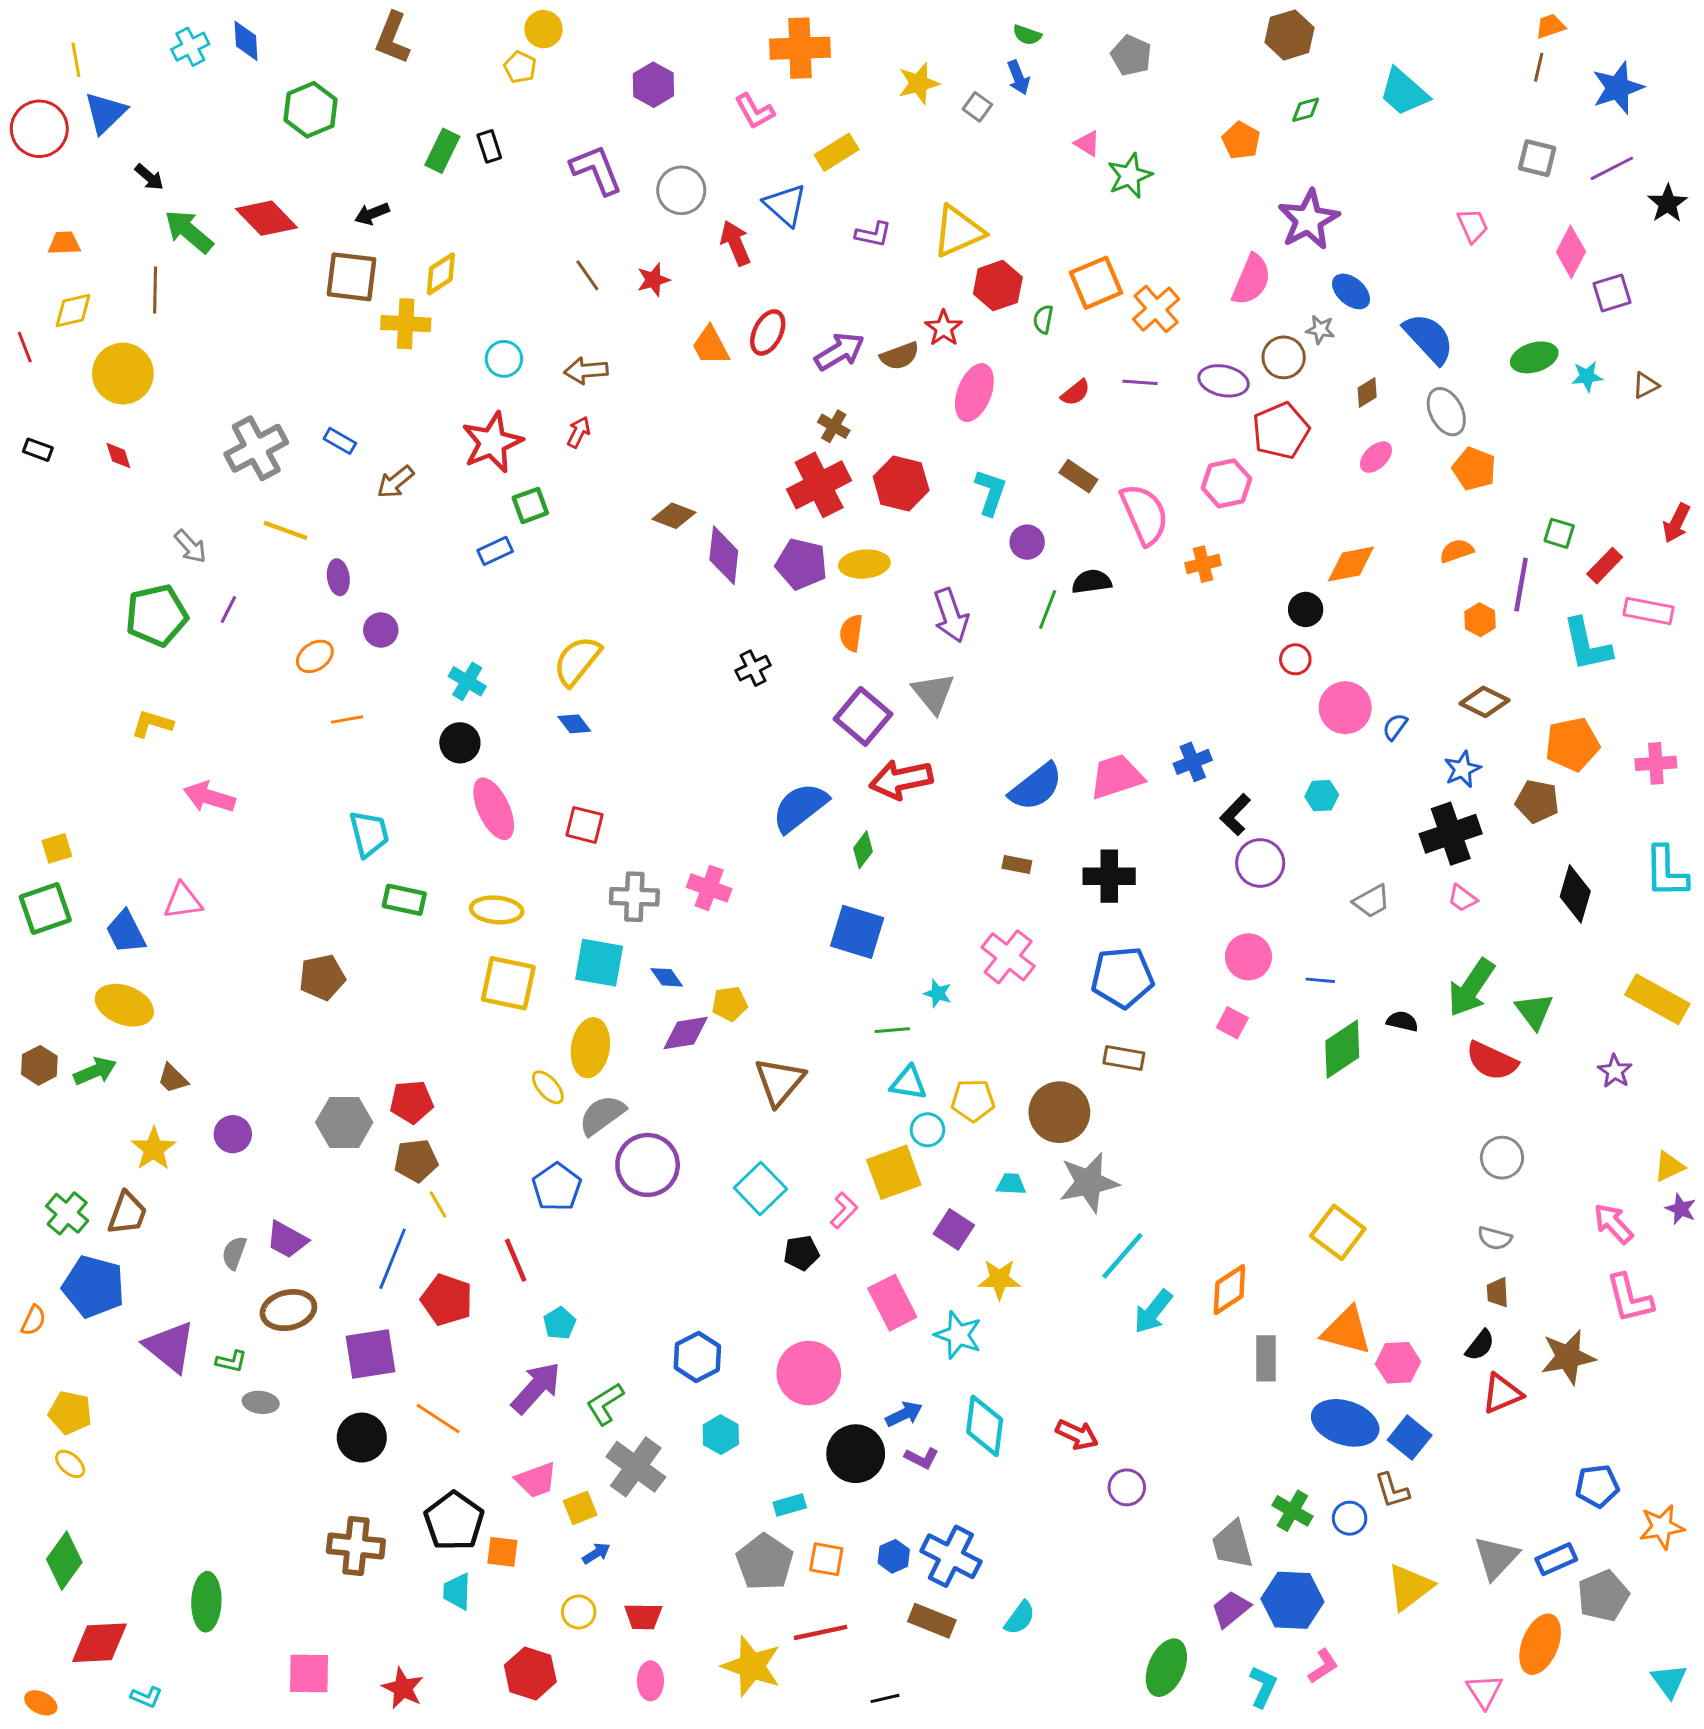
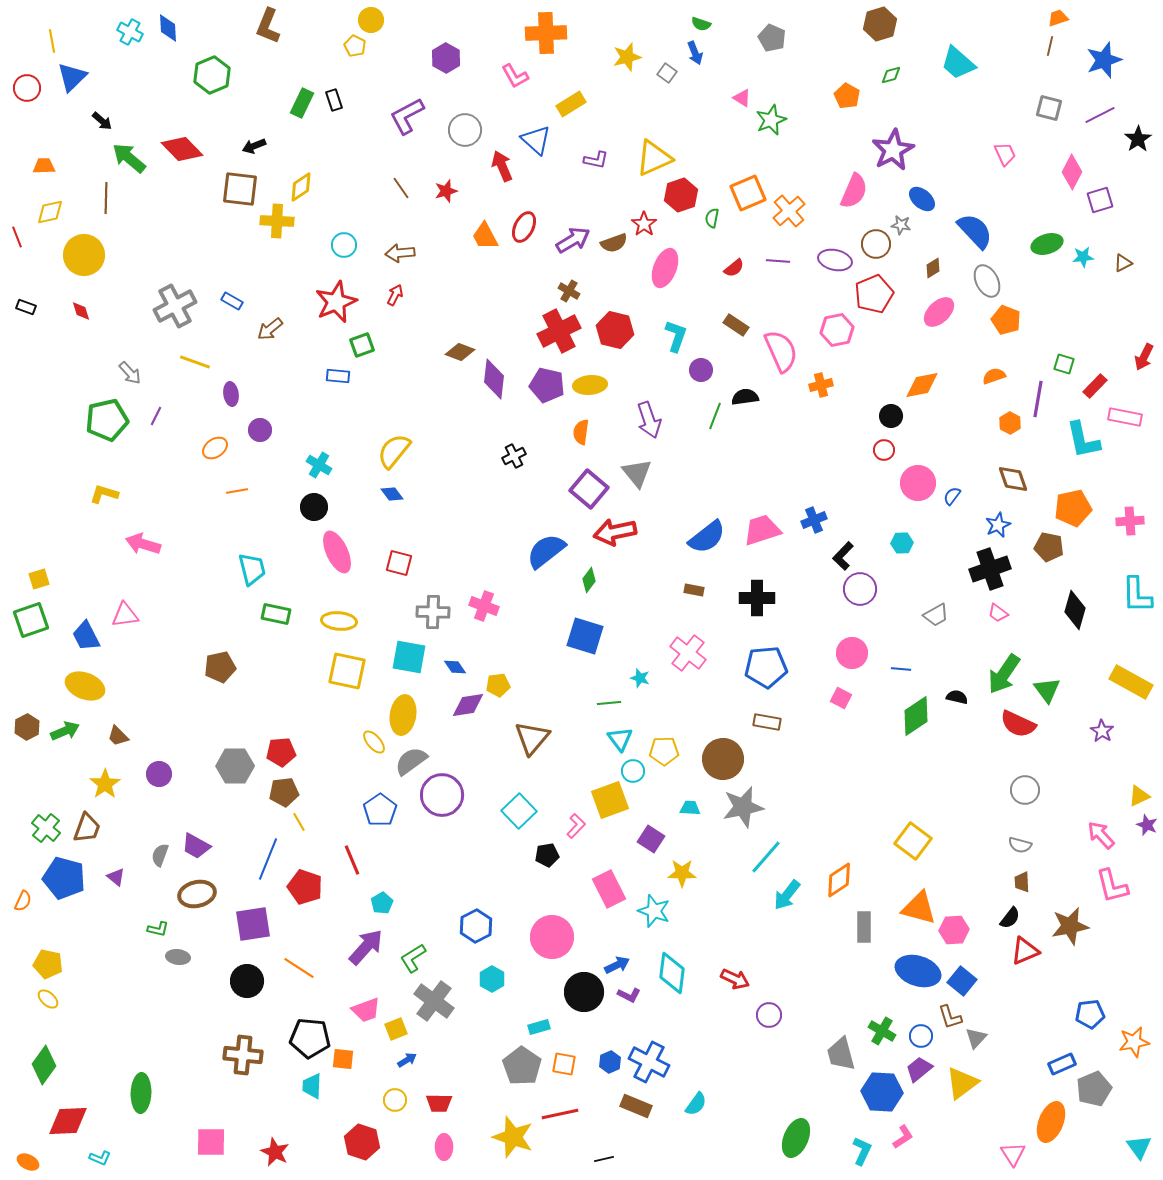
cyan cross: (190, 47) -> (130, 32), turned -35
red circle: (39, 129) -> (27, 88), size x0.7
purple L-shape: (596, 170) -> (407, 116), turned -96
pink ellipse: (1376, 457) -> (939, 312), size x1.4
blue rectangle: (495, 551) -> (338, 376), turned 30
brown diamond: (1484, 702) -> (1013, 479), turned 44
cyan triangle: (908, 1083) -> (620, 739), turned 44
purple triangle: (170, 1347) -> (116, 877), moved, size x0.5
black pentagon: (454, 1521) -> (310, 1038), turned -30
gray triangle: (1496, 1558) -> (976, 1038), moved, size x0.7
purple trapezoid: (1231, 1609) -> (919, 1069), moved

